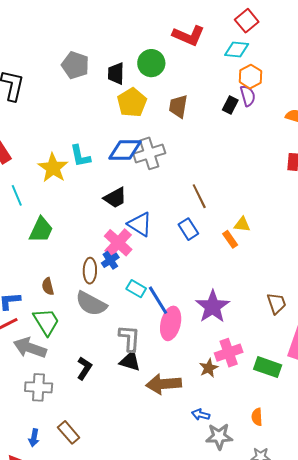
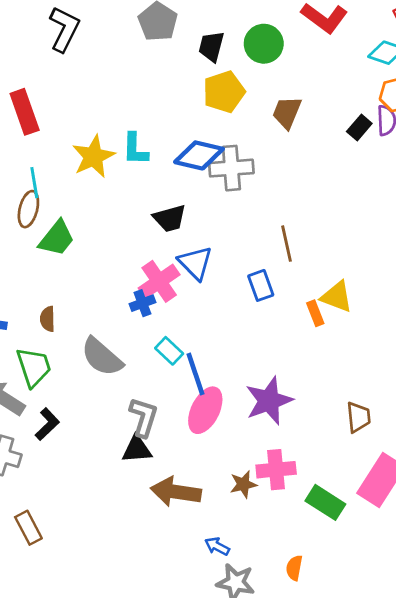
yellow triangle: (242, 224) -> (337, 297), size x1.4
brown ellipse: (90, 271) -> (28, 209), moved
black triangle: (130, 361) -> (137, 449), turned -35
black L-shape: (84, 368) -> (47, 424), moved

